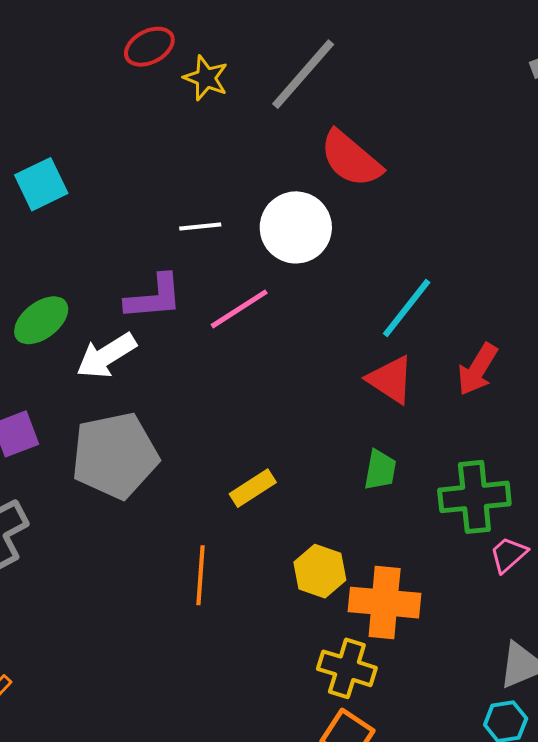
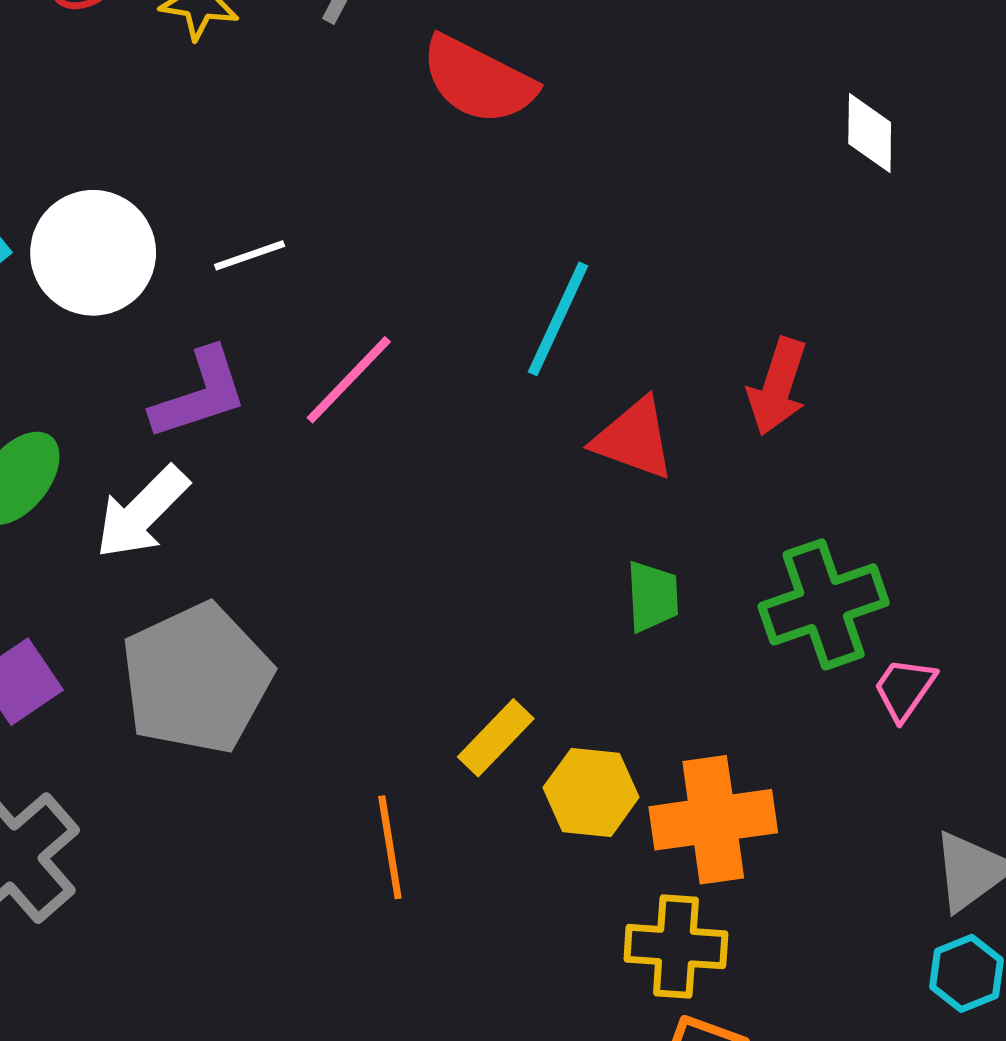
white circle: (296, 227) -> (93, 253), moved
cyan line: (407, 308) -> (558, 319), moved
yellow rectangle: (253, 488) -> (496, 738), moved

